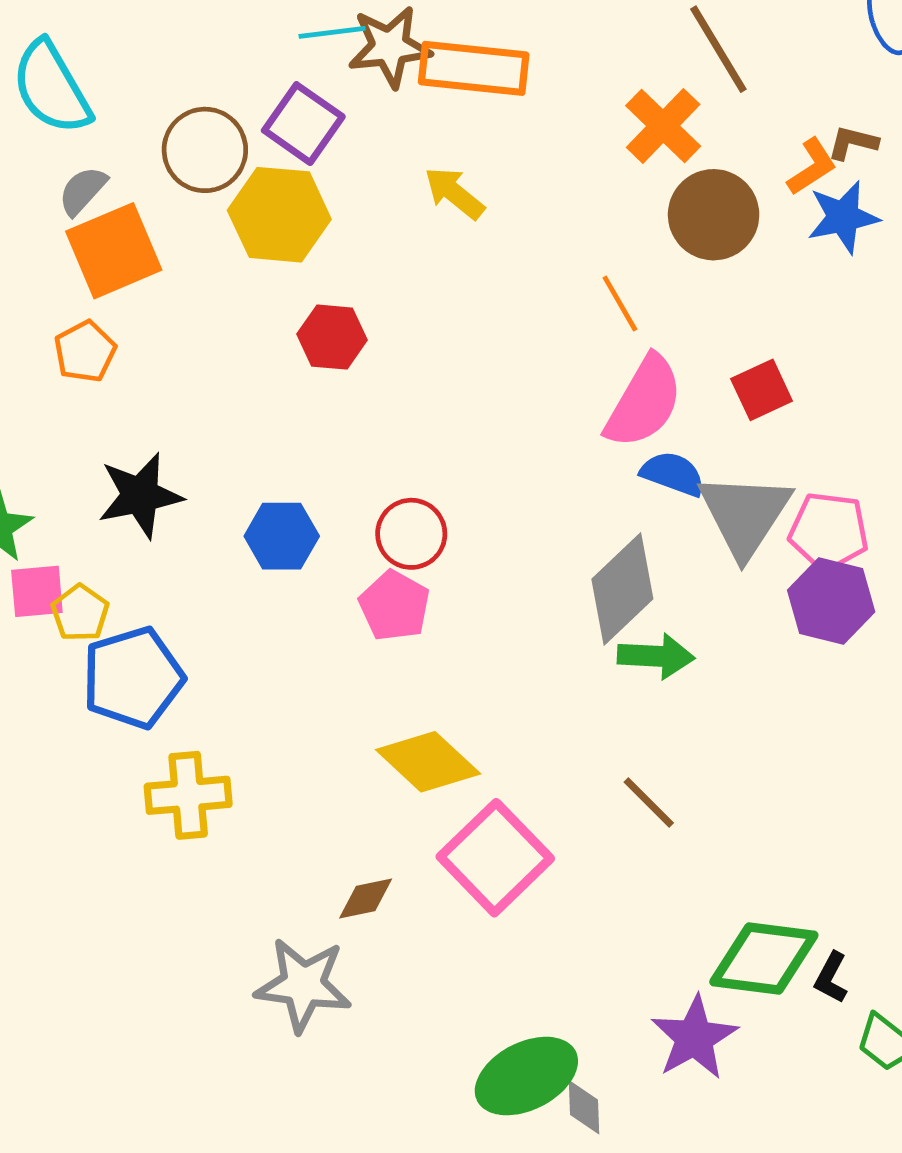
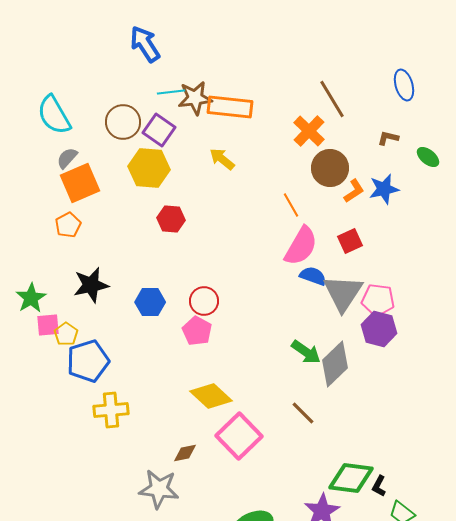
brown circle: (205, 150) -> (123, 122), moved
orange L-shape: (812, 167) -> (354, 191), moved
blue star: (843, 217) -> (384, 189), moved
gray diamond: (622, 589) -> (335, 364), moved
green arrow: (656, 656) -> (306, 352), turned 32

